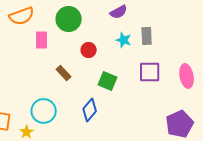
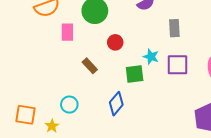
cyan star: (124, 40) -> (151, 57), moved
green square: (108, 81) -> (135, 74), turned -30
cyan circle: (44, 111) -> (69, 105), size x0.7

